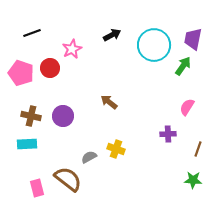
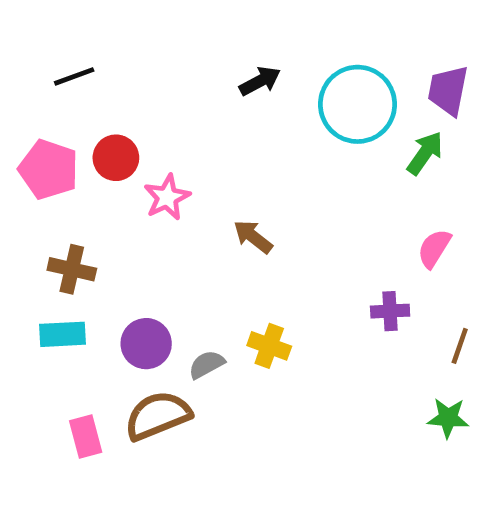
pink star: (72, 49) -> (167, 197), moved
purple circle: (63, 116) -> (146, 344), moved
brown semicircle: (68, 179) -> (158, 416), turned -60

